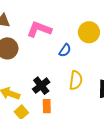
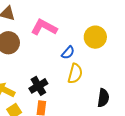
yellow semicircle: (76, 80) -> (75, 74), moved

